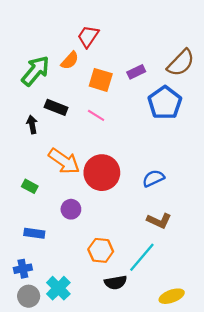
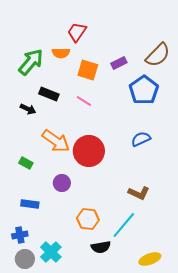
orange semicircle: (70, 60) -> (61, 53), turned 48
black arrow: (32, 125) -> (28, 109), turned 126
blue semicircle: (153, 178) -> (141, 139), moved

